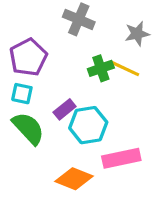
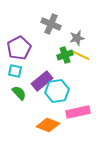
gray star: (137, 34) -> (77, 38), moved
purple rectangle: (65, 109) -> (42, 81), size x1.5
green semicircle: (28, 128) -> (19, 93), size x0.7

